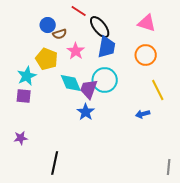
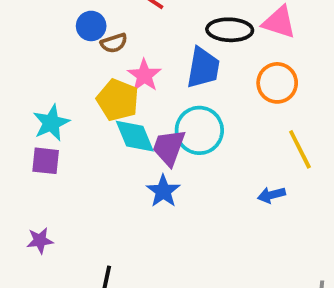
black ellipse: (100, 27) -> (230, 30), moved, turned -50
yellow pentagon: (47, 59) -> (118, 100), moved

